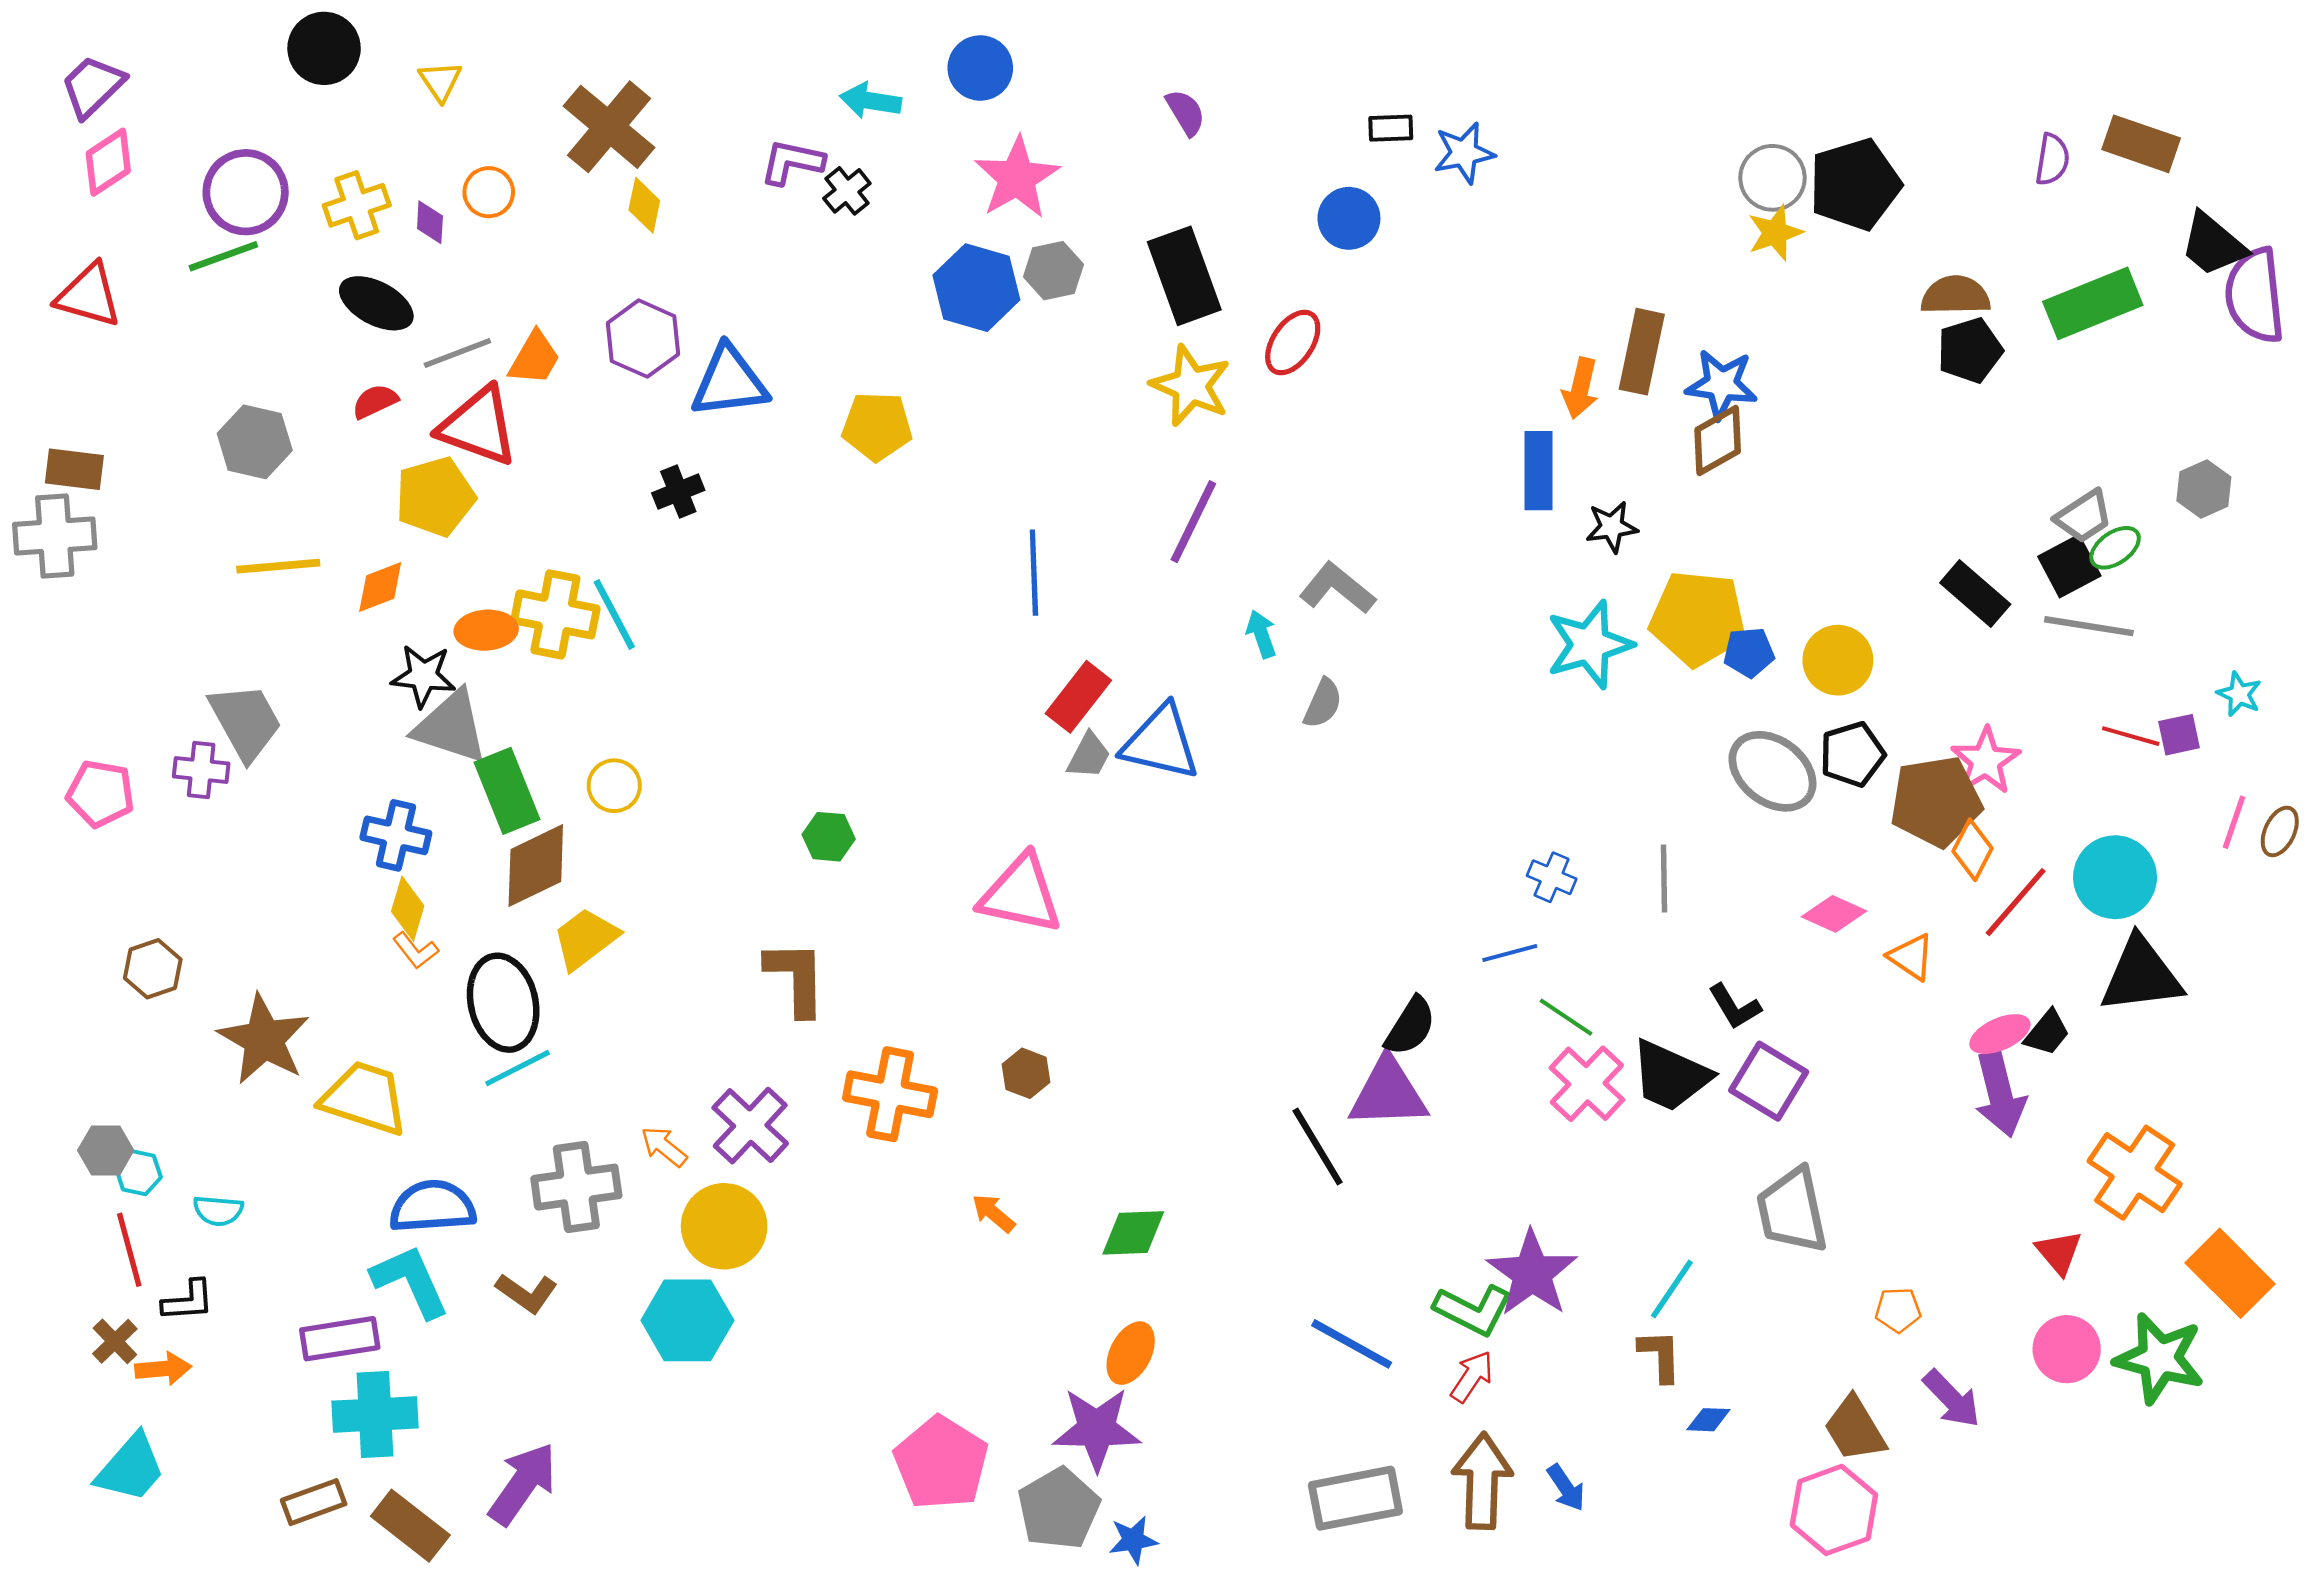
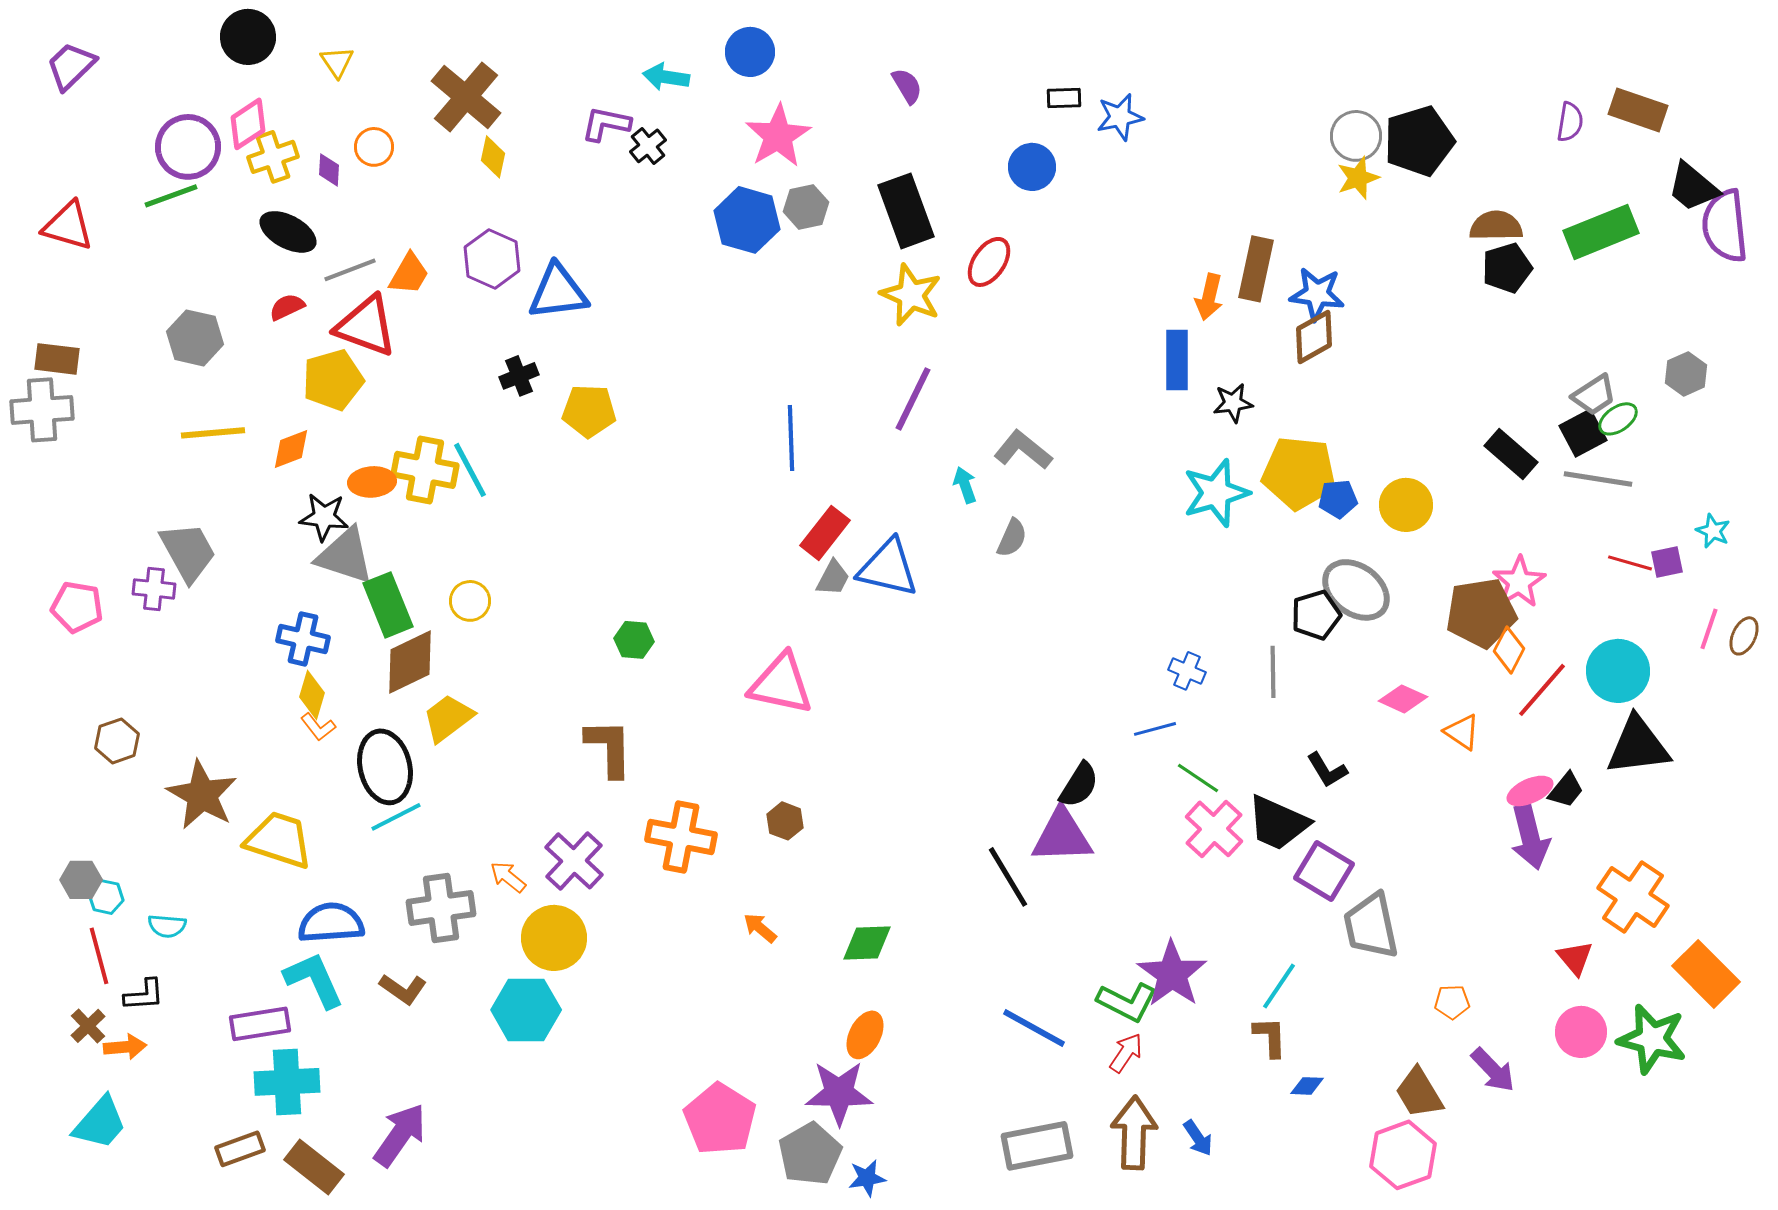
pink diamond: (108, 162) -> (248, 124), moved
yellow pentagon: (877, 426) -> (589, 411), moved
black pentagon: (1852, 754) -> (1316, 615), moved
purple square: (1769, 1081) -> (1324, 871), moved

